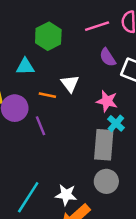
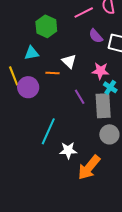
purple line: (40, 126) -> (80, 97), moved
white star: (66, 195) -> (68, 150), moved
cyan line: (28, 197) -> (48, 131), moved

